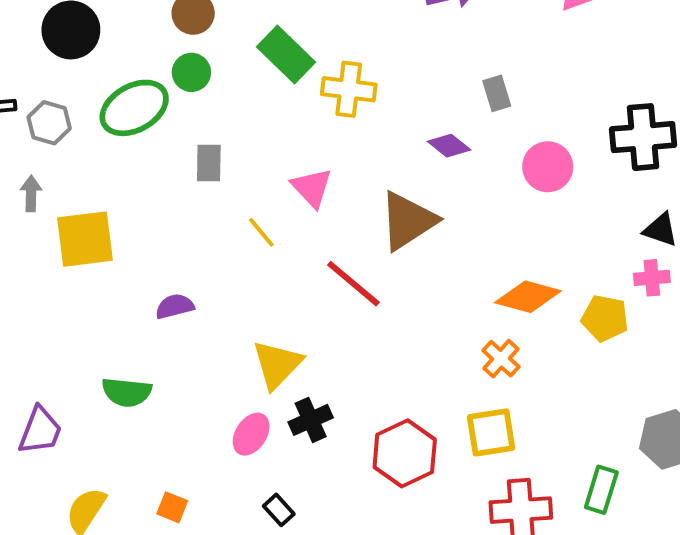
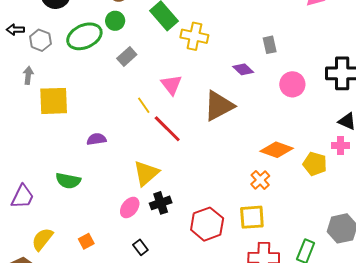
gray rectangle: (209, 163) -> (127, 57), moved, turned 42
red line: (353, 284) -> (167, 129), moved
orange square: (172, 507) -> (86, 241), turned 35

